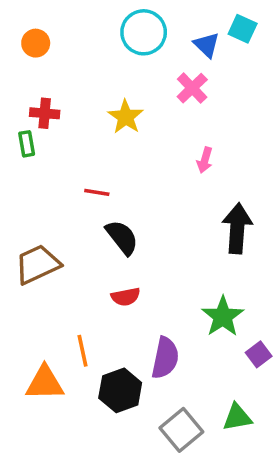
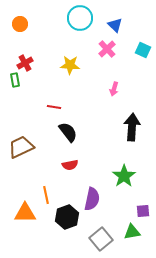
cyan square: (243, 29) -> (143, 50), moved
red cross: (45, 113) -> (25, 63), turned -35
yellow star: (126, 117) -> (70, 65), turned -30
purple square: (259, 354) -> (143, 211), moved, turned 32

